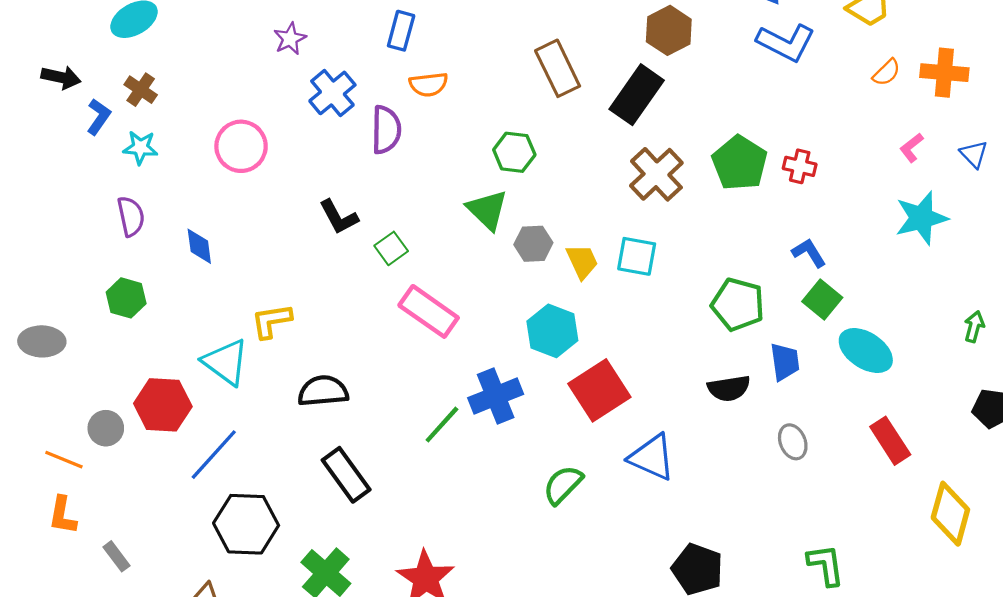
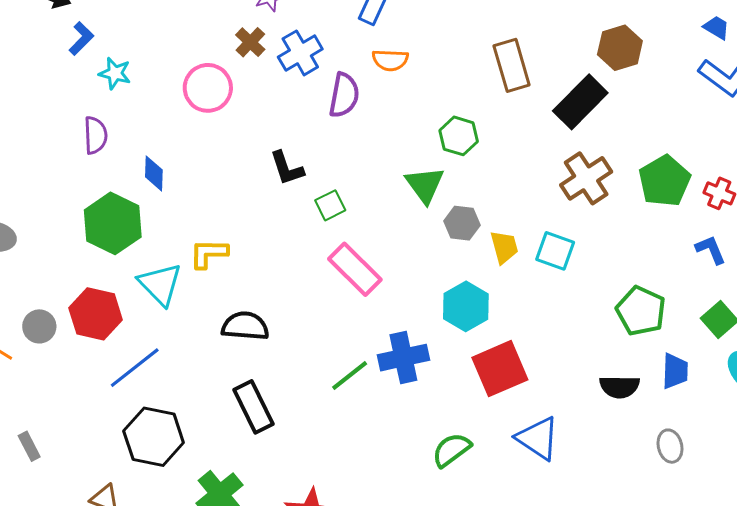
brown cross: (141, 90) -> (250, 42), moved
blue L-shape: (809, 253) -> (711, 250), moved
green hexagon: (126, 298) -> (113, 223), moved, size x1.6

